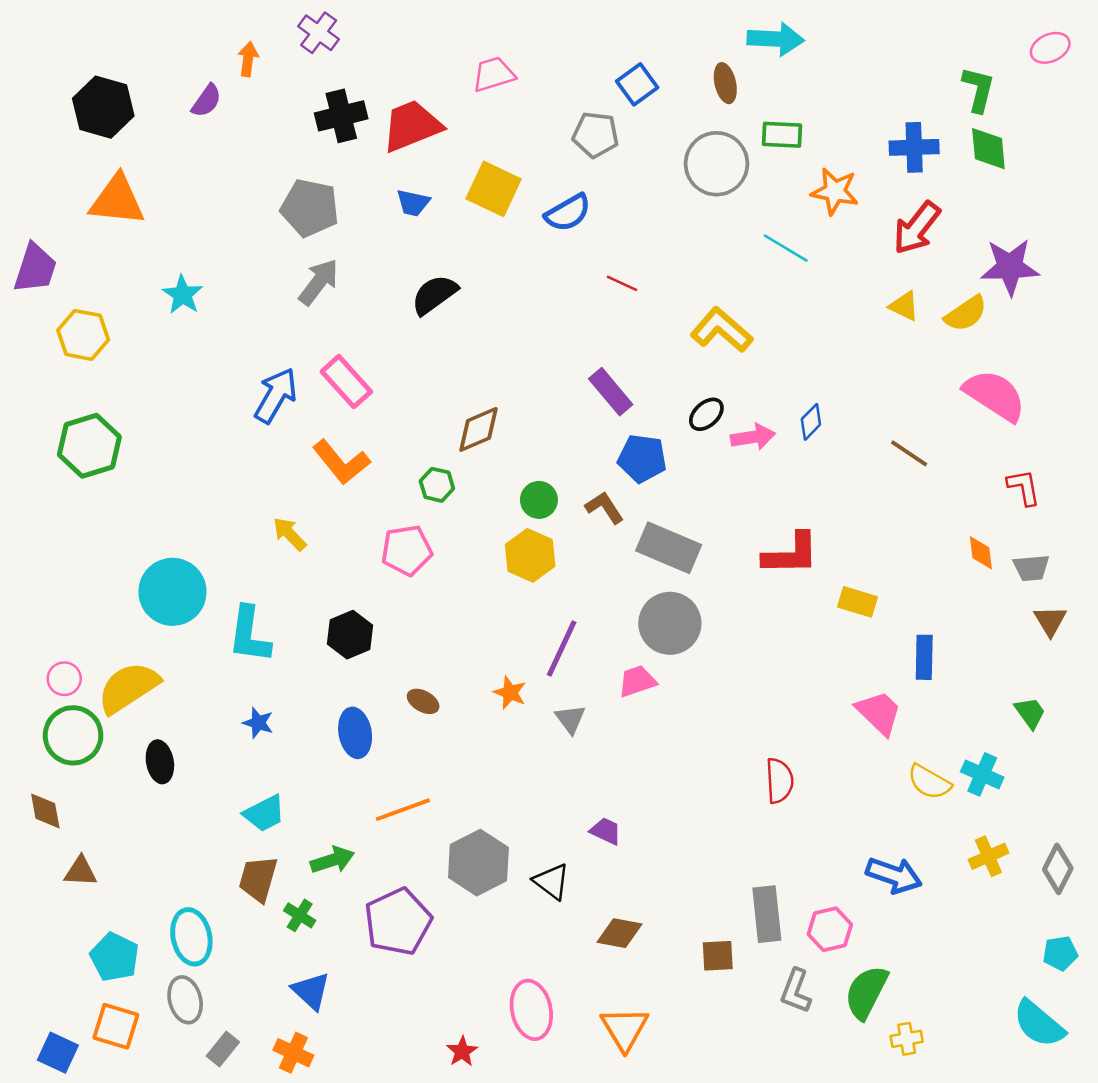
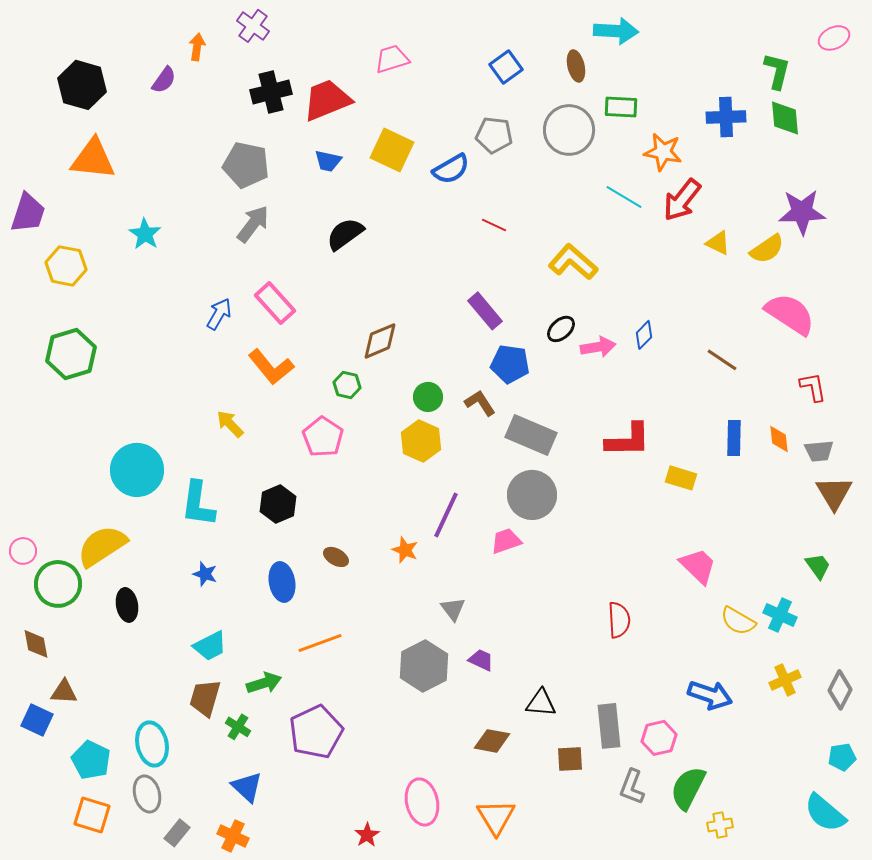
gray pentagon: (596, 135) -> (494, 135), moved
red arrow: (917, 228) -> (682, 200), moved
blue arrow: (276, 395) -> (219, 314), size x0.7
pink pentagon: (407, 550) -> (323, 437), turned -30
brown triangle: (1050, 621) -> (834, 493), size x1.4
blue rectangle: (924, 657) -> (734, 438), moved
pink circle: (64, 679) -> (23, 551), moved
gray triangle: (570, 719) -> (453, 609), moved
gray hexagon: (478, 863) -> (424, 666), moved
black triangle: (552, 881) -> (541, 703), moved, turned -32
blue square: (58, 1053) -> (37, 720), moved

